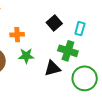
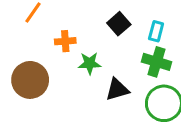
green cross: (68, 51) -> (157, 62), moved
green star: (26, 56) -> (90, 63), moved

